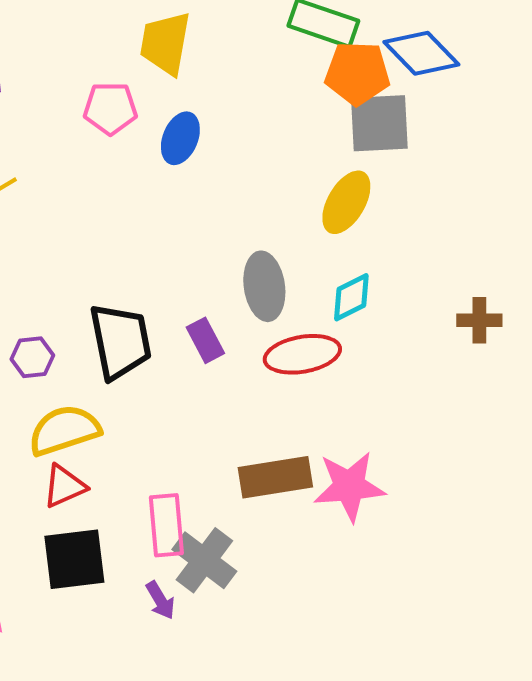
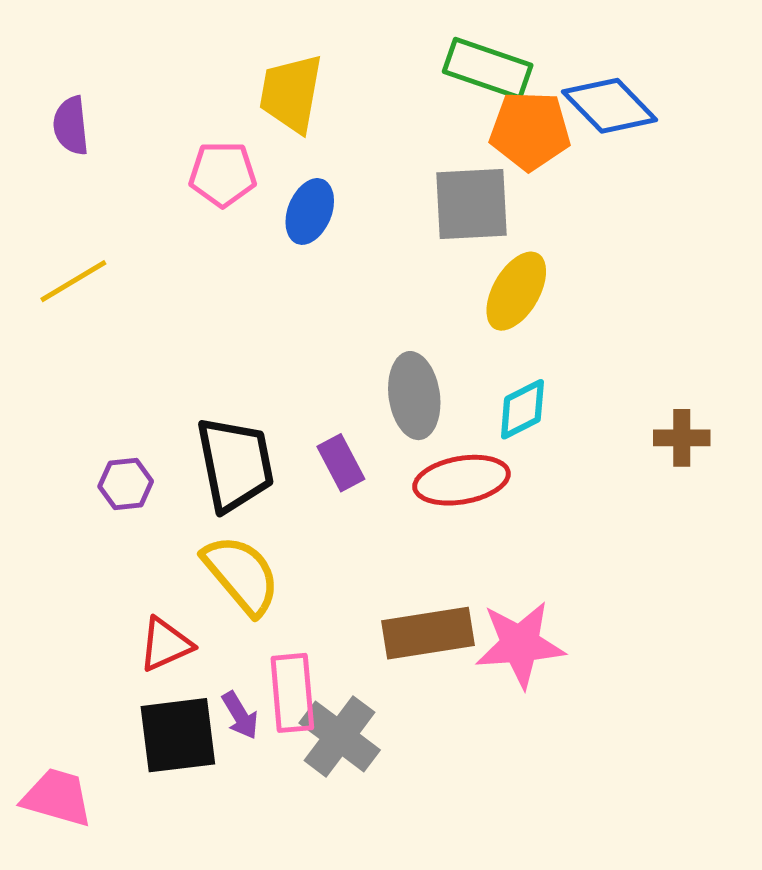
gray square: (379, 123) -> (471, 204), moved
yellow semicircle: (64, 430) -> (241, 575), moved, turned 68
purple arrow: (160, 600) -> (240, 715), moved

